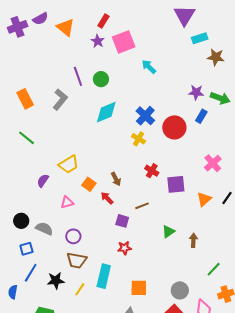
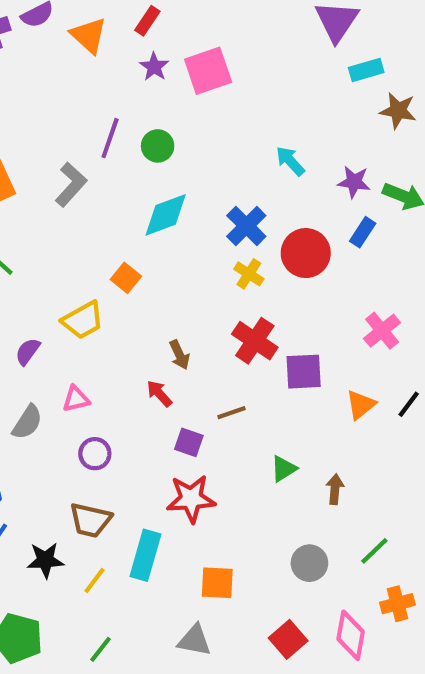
red rectangle: (103, 21) -> (147, 21), moved
cyan arrow: (149, 67) -> (290, 161), moved
purple line: (78, 76) -> (110, 138), turned 36
yellow cross: (138, 139) -> (249, 274), moved
red cross: (152, 171) -> (255, 341), size x1.5
orange square: (89, 184) -> (126, 278), moved
gray semicircle: (44, 229) -> (27, 422), moved, turned 96
purple circle: (73, 236) -> (95, 454), moved
red star: (124, 248) -> (191, 499), size x1.6
gray circle: (180, 290) -> (309, 563), moved

